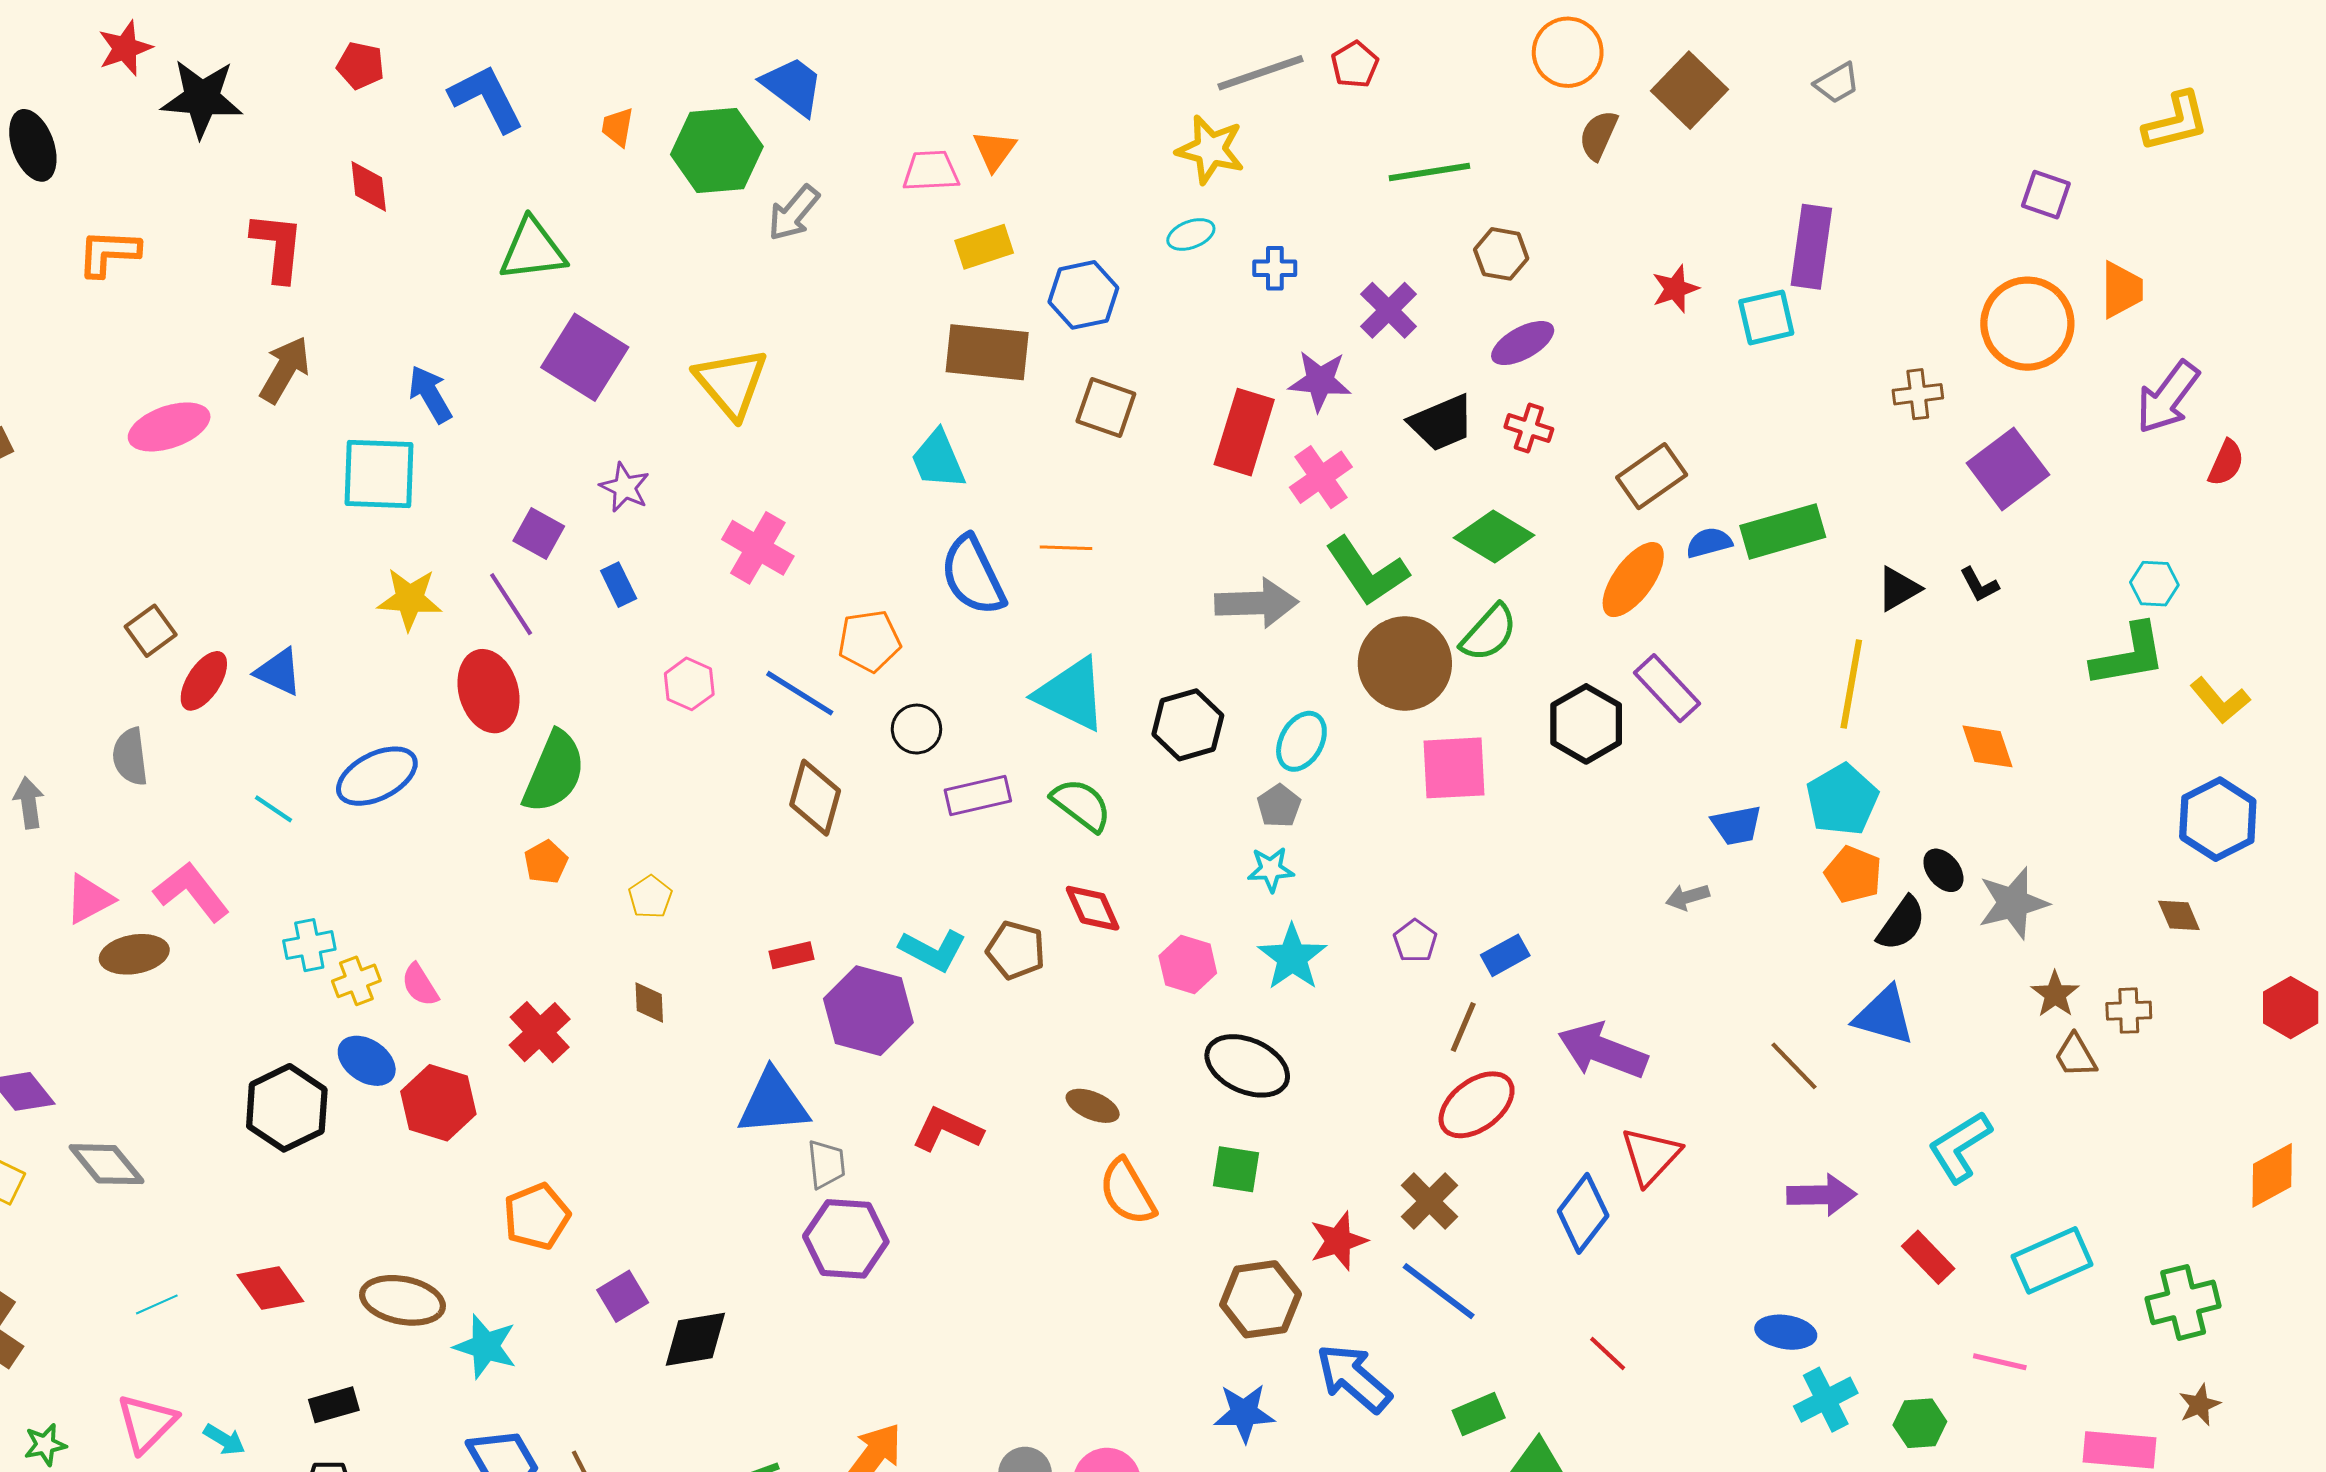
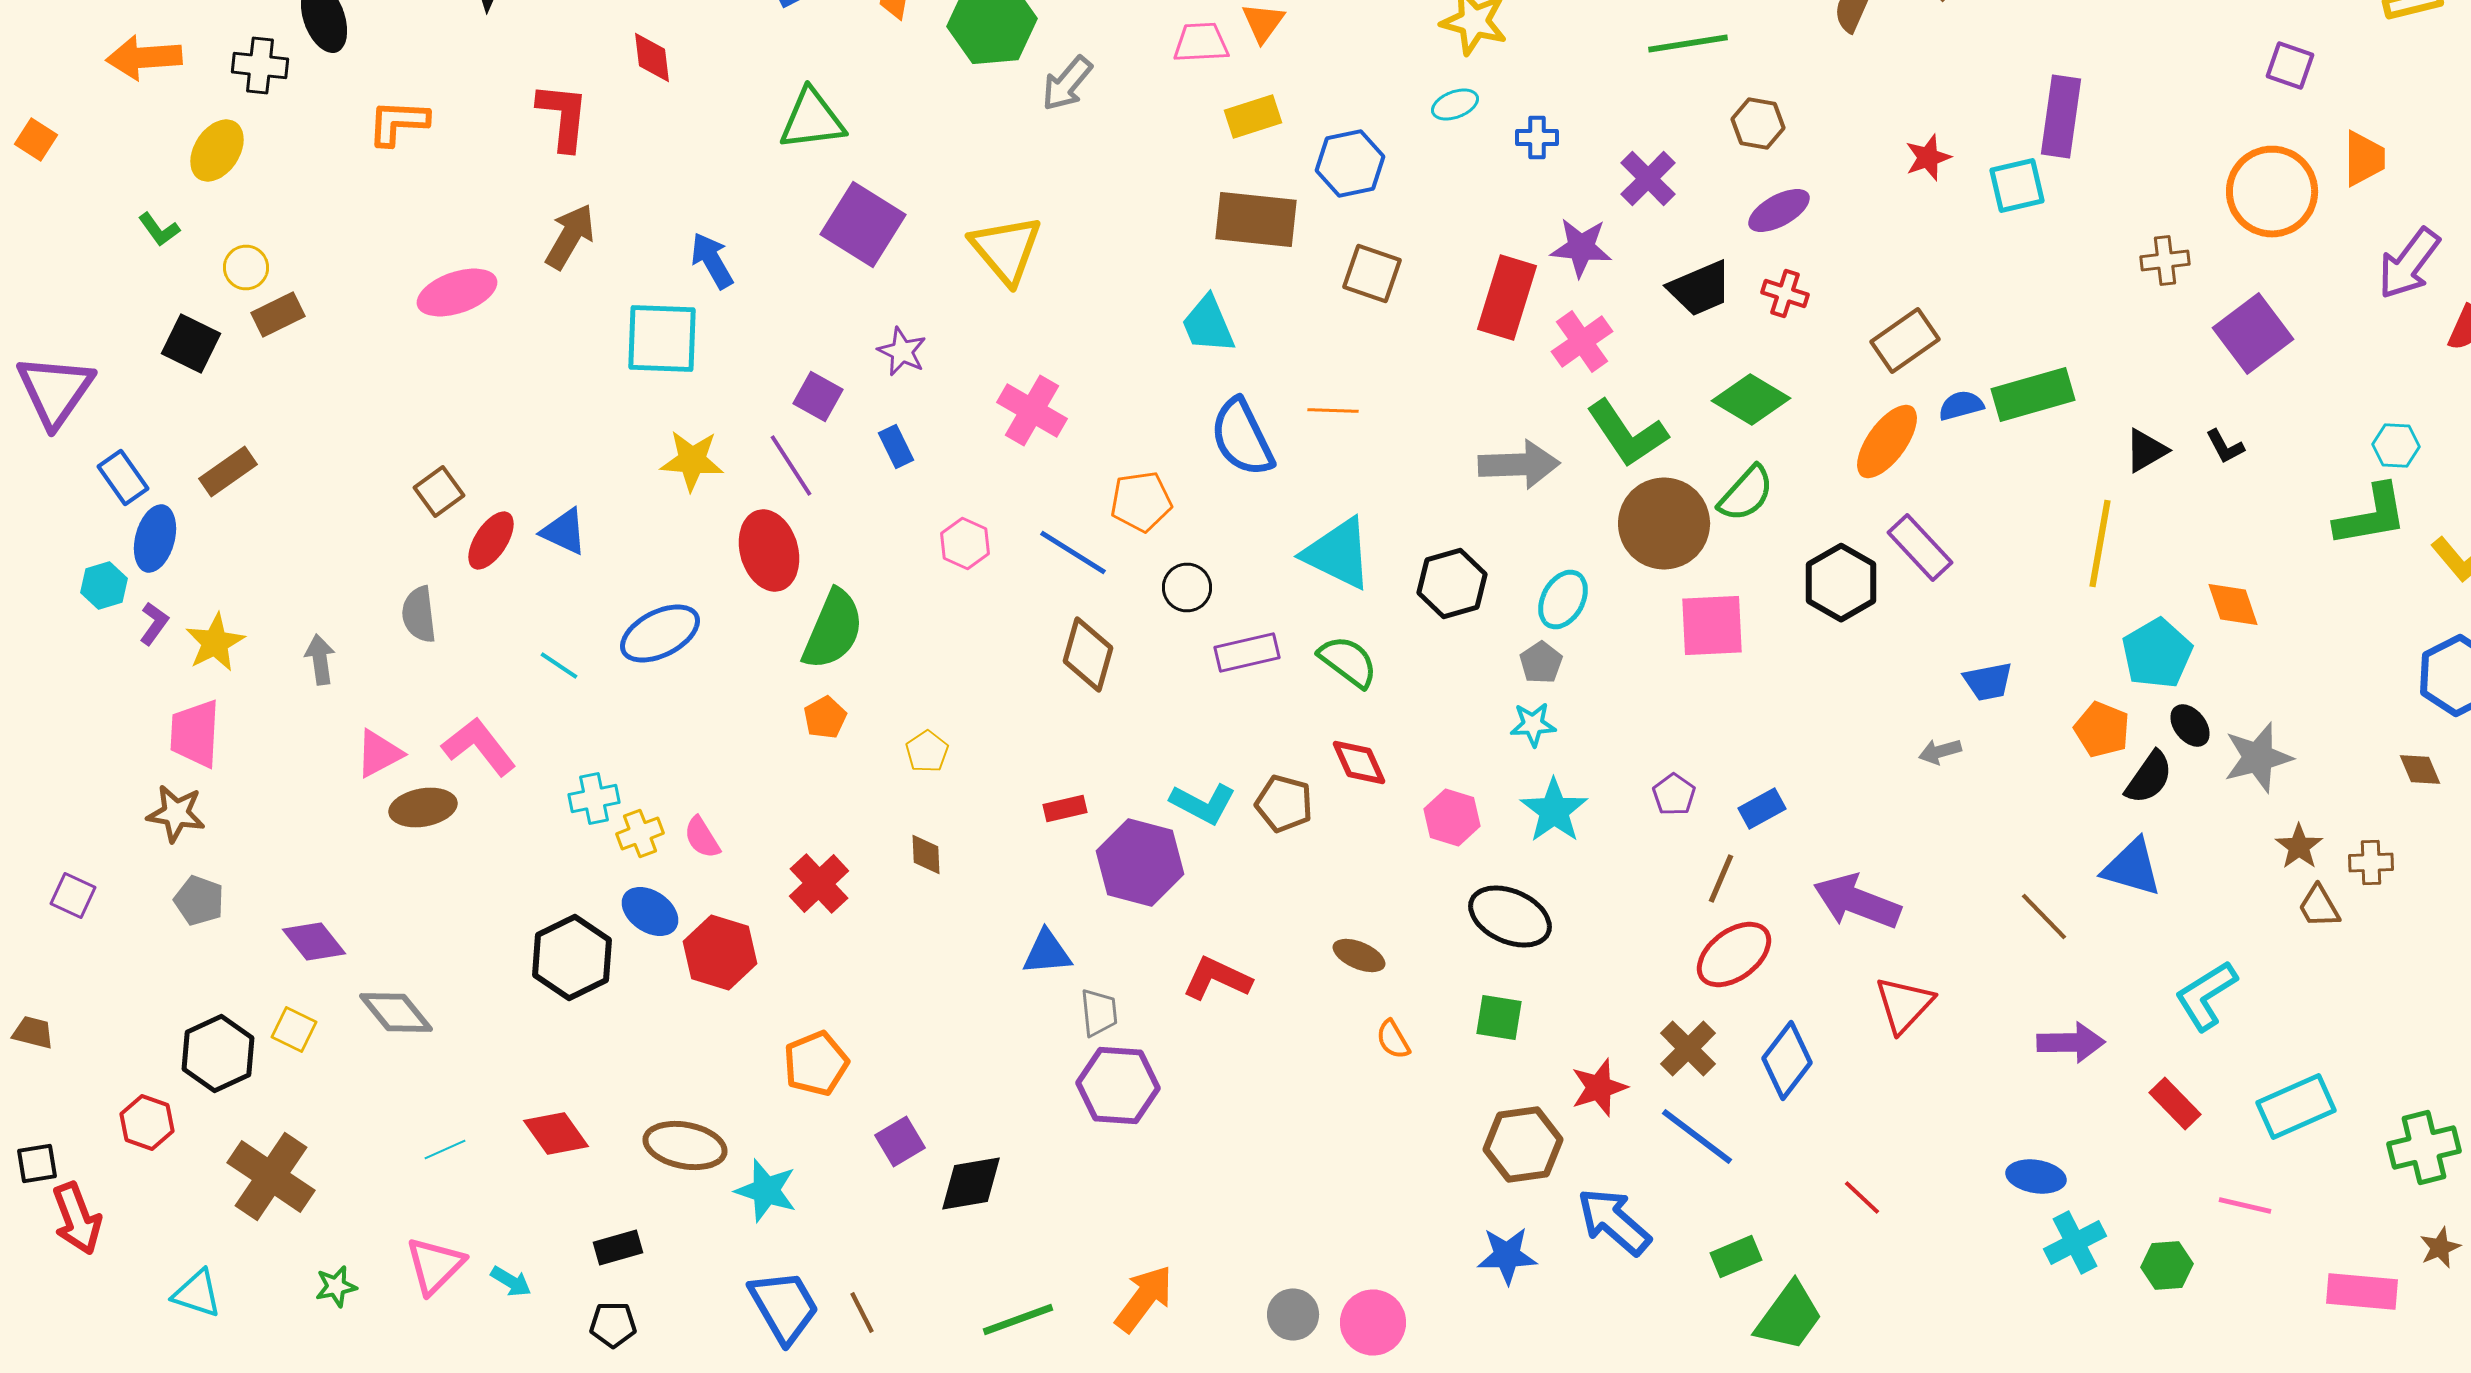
cyan pentagon: (1842, 800) -> (2157, 654), moved
blue triangle: (773, 1103) -> (1047, 952), size x0.7
orange semicircle: (1127, 1192) -> (1393, 1040), size x0.6
blue diamond: (1583, 1213) -> (1787, 1060), moved

